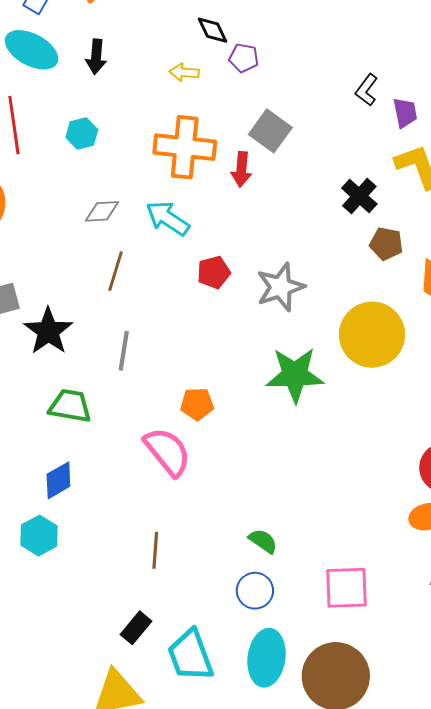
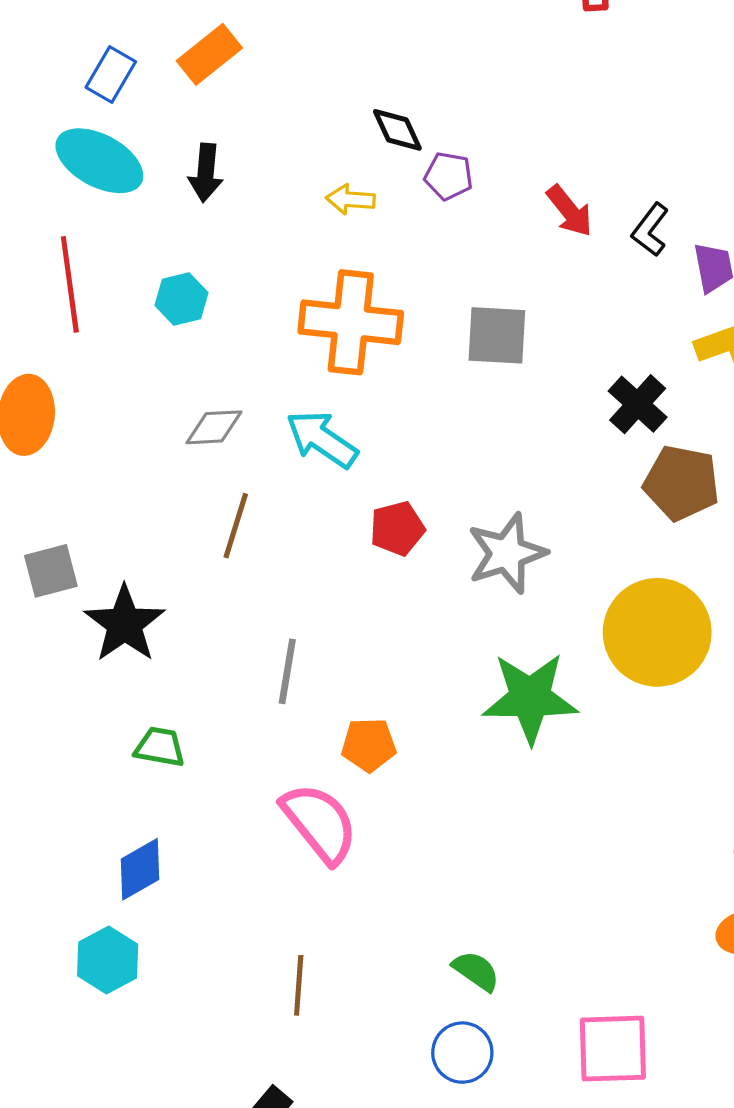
gray square: (270, 131) -> (497, 335), moved, turned -33
red arrow: (241, 169) -> (570, 211), moved, turned -44
brown pentagon: (386, 244) -> (682, 483), size x1.4
gray line: (124, 351) -> (287, 671), moved
green trapezoid: (70, 406) -> (160, 747), size x0.7

